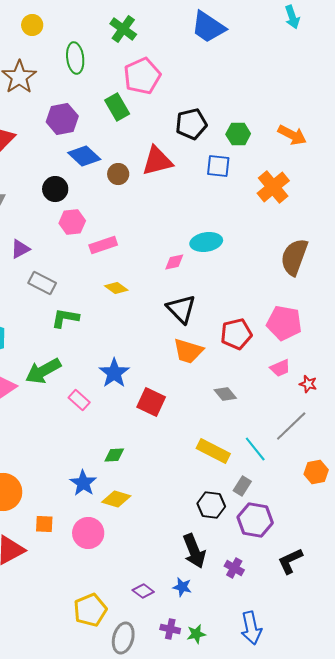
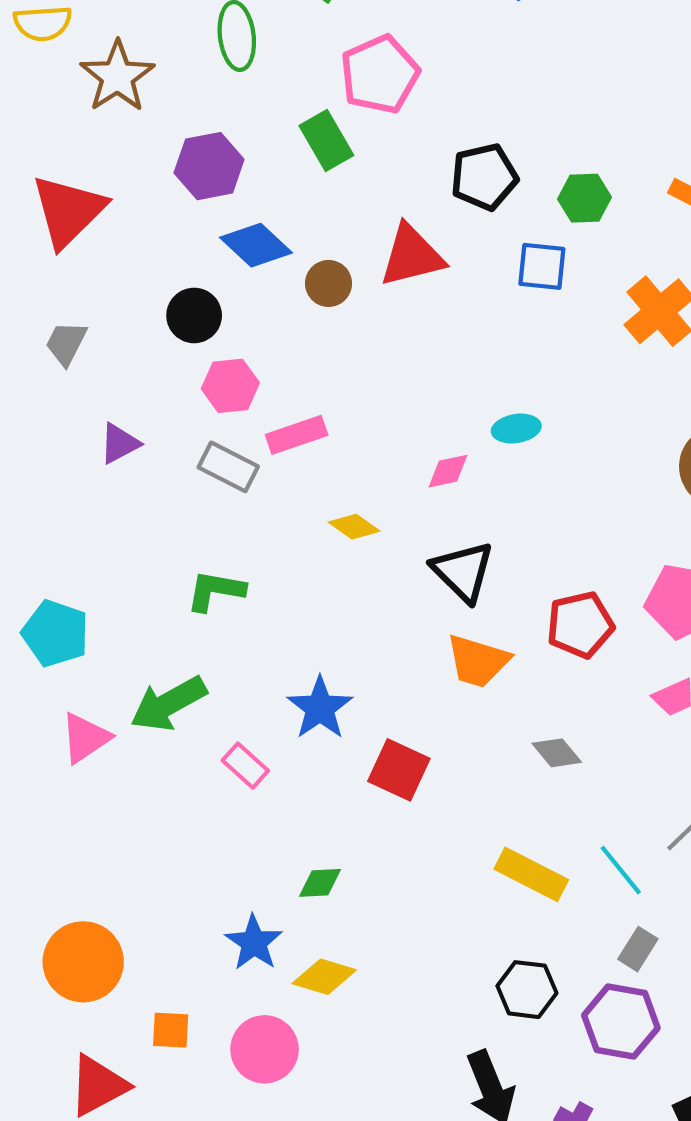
cyan ellipse: (206, 242) -> (516, 429), size x0.7
gray rectangle: (42, 283) -> (228, 467), moved
yellow diamond: (116, 288) -> (354, 527), moved
gray rectangle: (242, 486) -> (638, 949), moved

